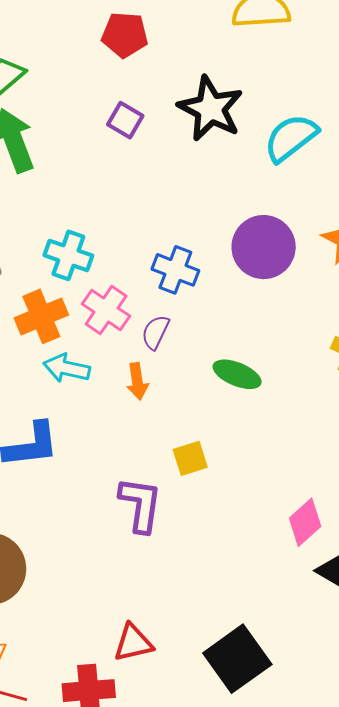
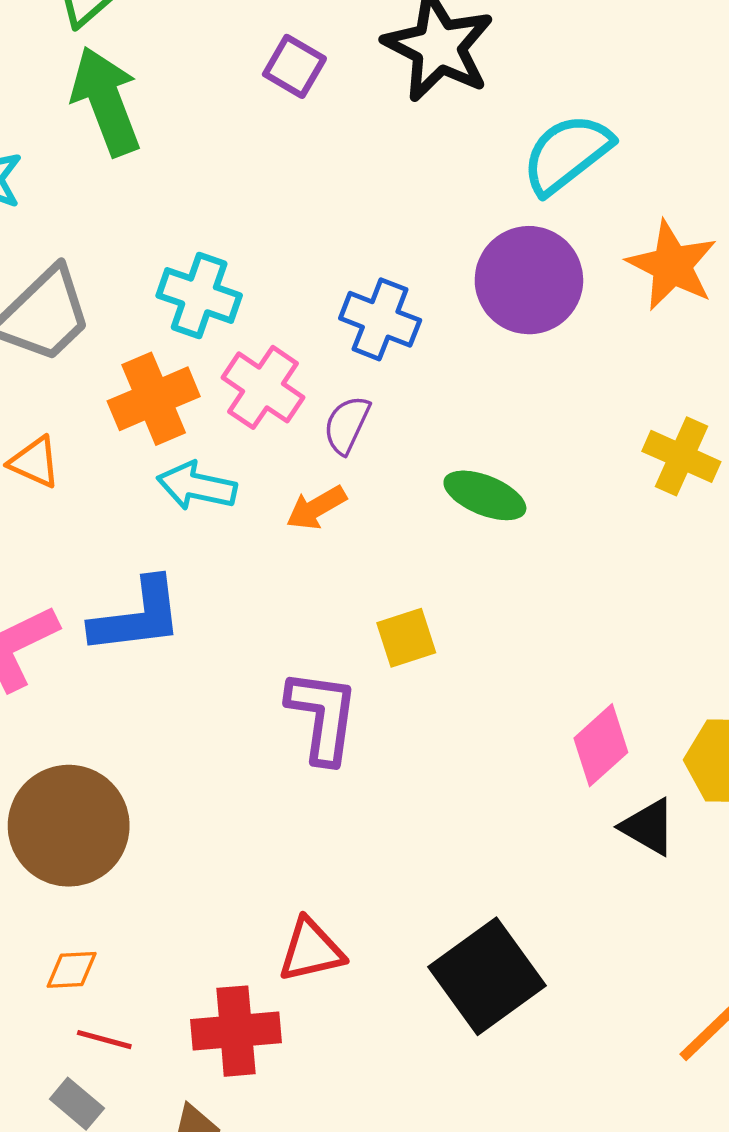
cyan semicircle: (291, 138) -> (567, 154), moved
orange arrow: (137, 381) -> (316, 508), turned 69

